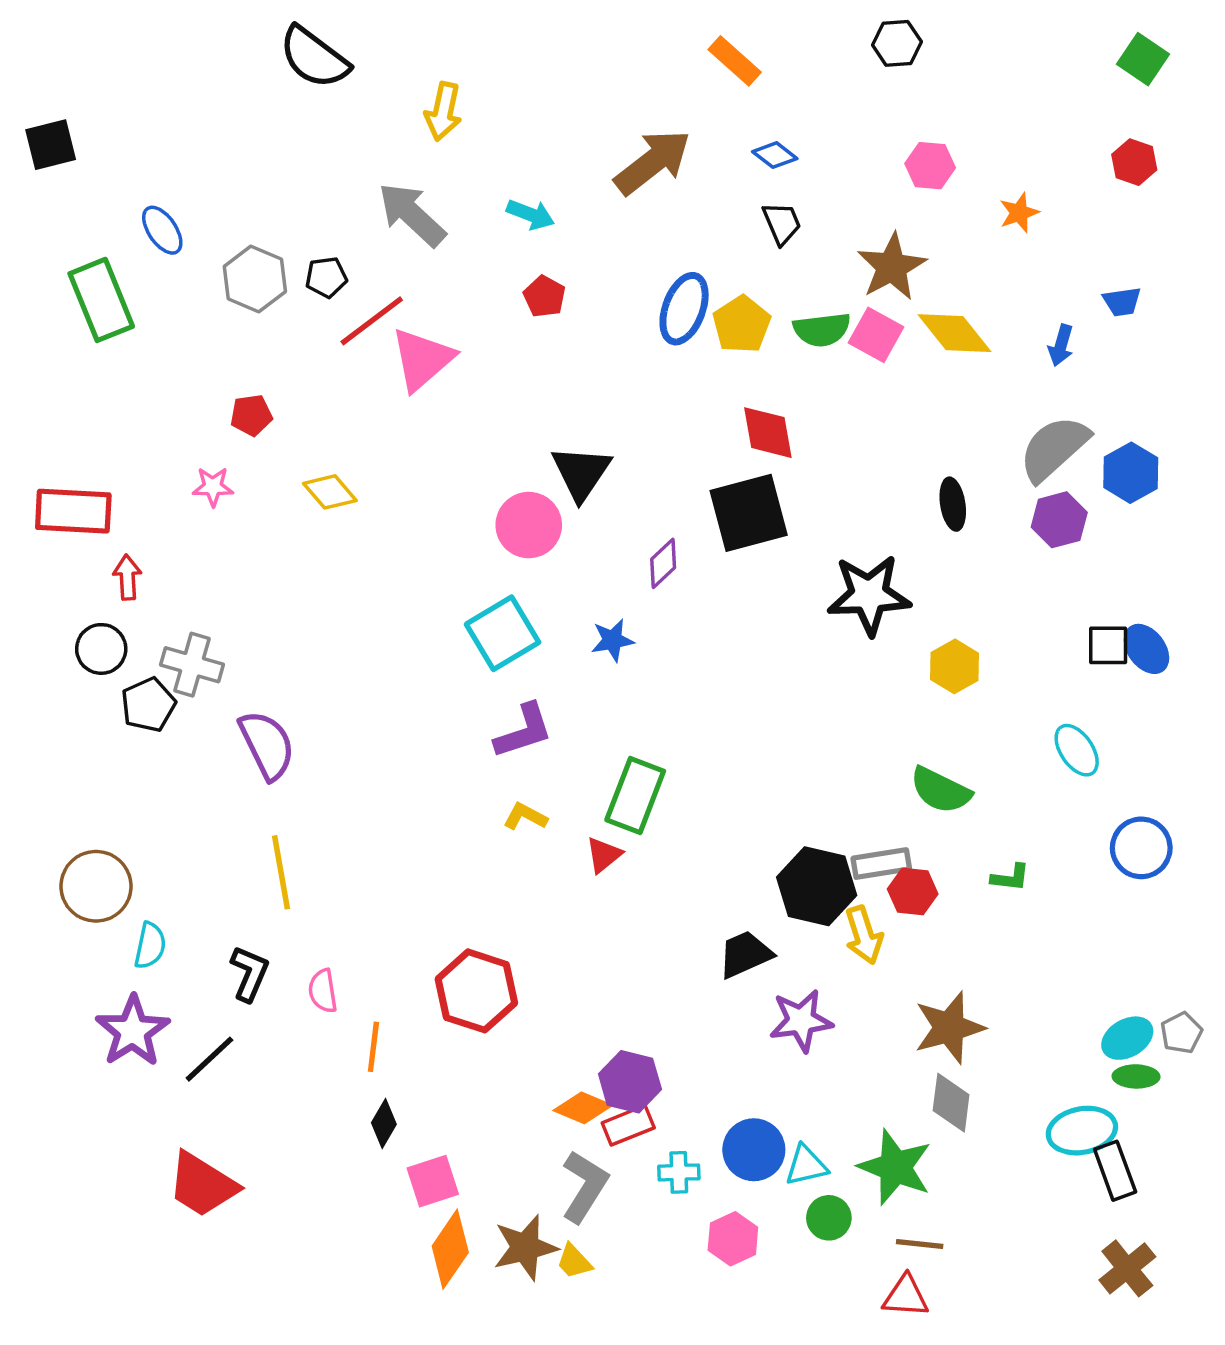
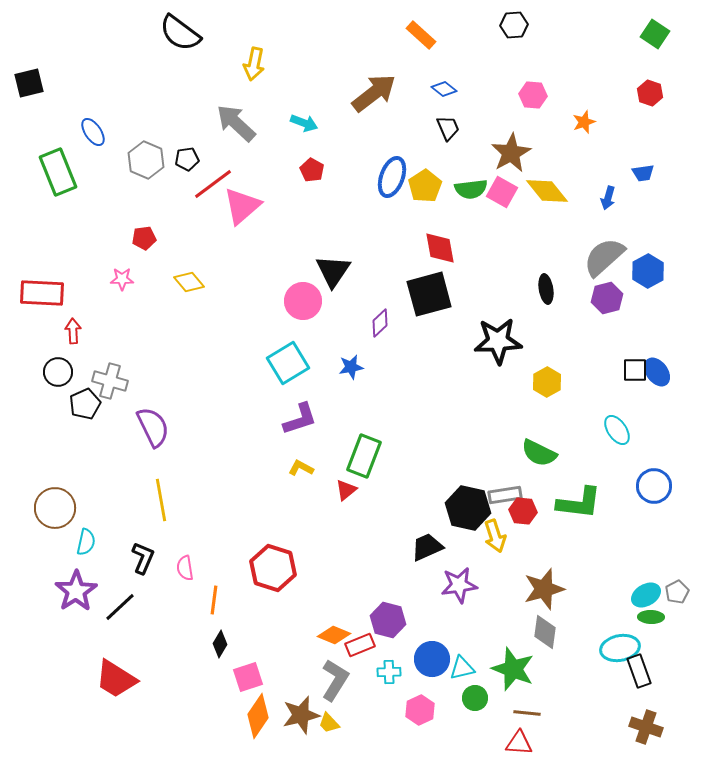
green L-shape: (1010, 878) -> (579, 503), size x2.0
purple hexagon: (630, 1082) -> (388, 620), moved
brown cross: (1127, 1268) -> (646, 727), turned -32

